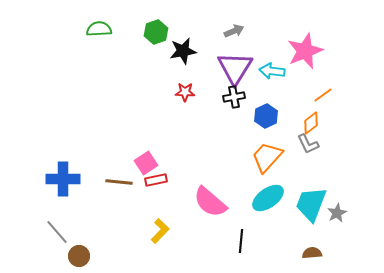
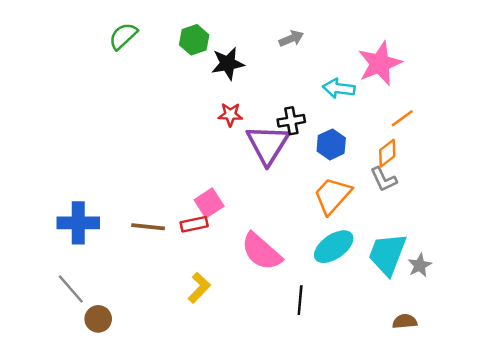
green semicircle: (99, 29) -> (123, 36), turned -40
purple triangle: (235, 68) -> (268, 144), moved
pink square: (146, 163) -> (209, 203), moved
brown semicircle: (312, 253) -> (405, 321), moved

